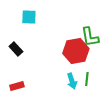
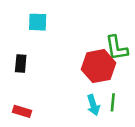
black rectangle: (16, 49) -> (21, 64), turned 48
red rectangle: (17, 86) -> (22, 111), turned 32

